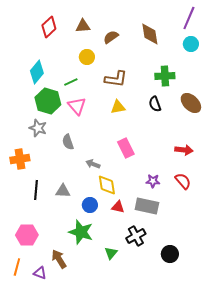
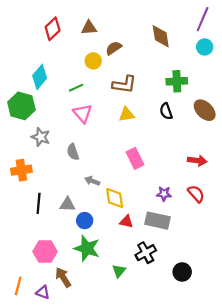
brown semicircle: (111, 37) -> (114, 48), moved
green hexagon: (48, 101) -> (21, 106), moved
gray arrow: (93, 164) -> (92, 181), moved
blue circle: (90, 205) -> (85, 221), moved
pink hexagon: (27, 235) -> (45, 252), moved

